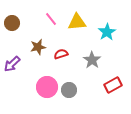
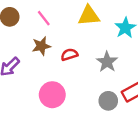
pink line: (51, 19) -> (44, 18), moved
gray circle: (69, 90) -> (108, 101), moved

